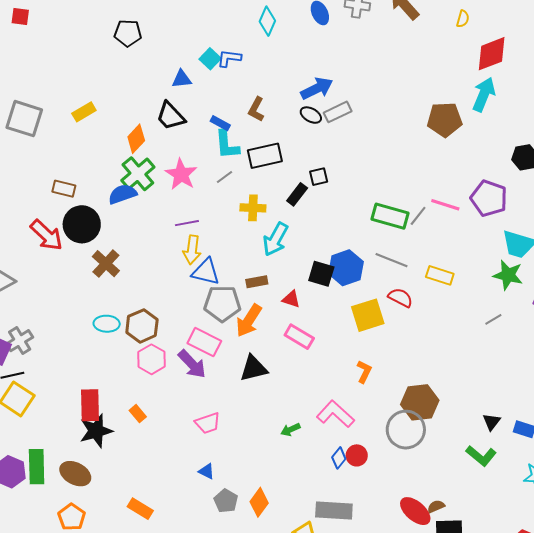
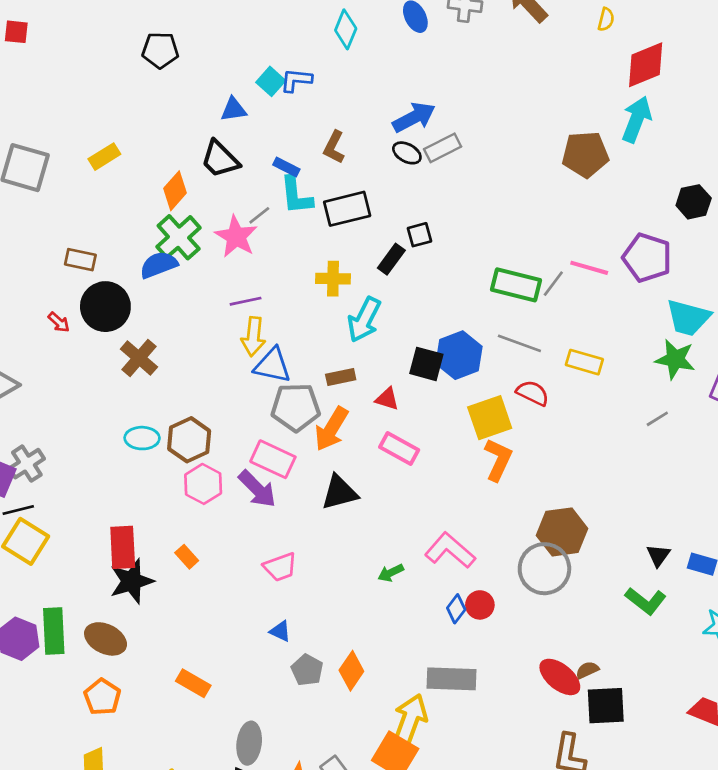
gray line: (224, 177) -> (259, 215), moved
red arrow: (46, 235) -> (59, 322), size x0.5
orange L-shape: (364, 372) -> (498, 460), moved, size x1.4

